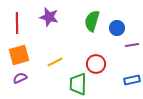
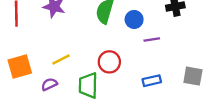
orange square: (19, 55) -> (20, 67), moved
purple semicircle: (20, 78) -> (49, 84), moved

